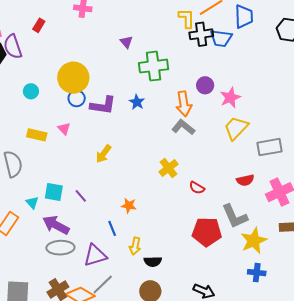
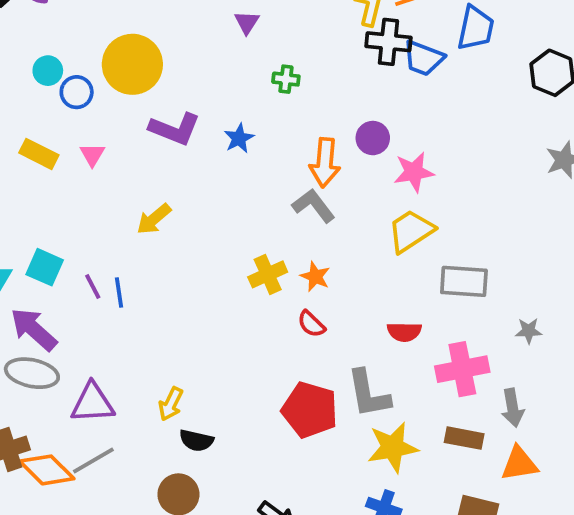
green cross: (154, 66) -> (286, 79), size x0.5
blue circle: (77, 98) -> (77, 92), moved
orange star: (129, 206) -> (315, 277), moved
blue line: (112, 228) -> (119, 293), moved

